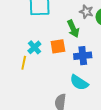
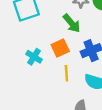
yellow line: (24, 63) -> (66, 73), moved

